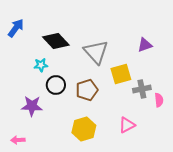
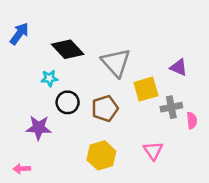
purple triangle: (145, 45) -> (179, 67), moved, turned 42
pink triangle: (127, 125) -> (153, 151), turned -36

